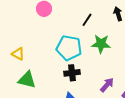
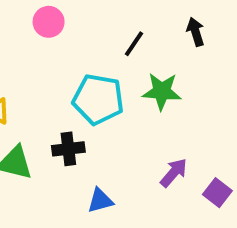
black cross: (72, 73) -> (68, 149), moved

